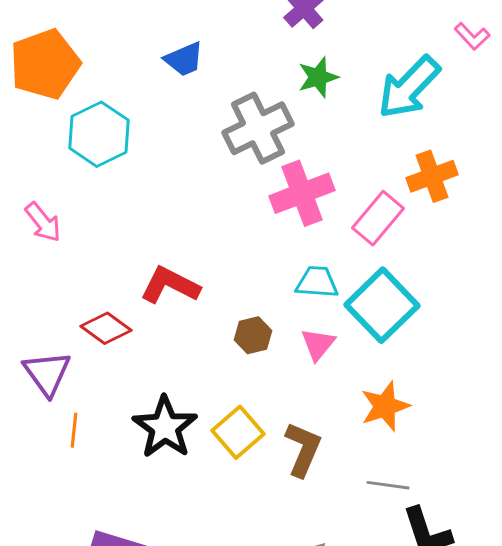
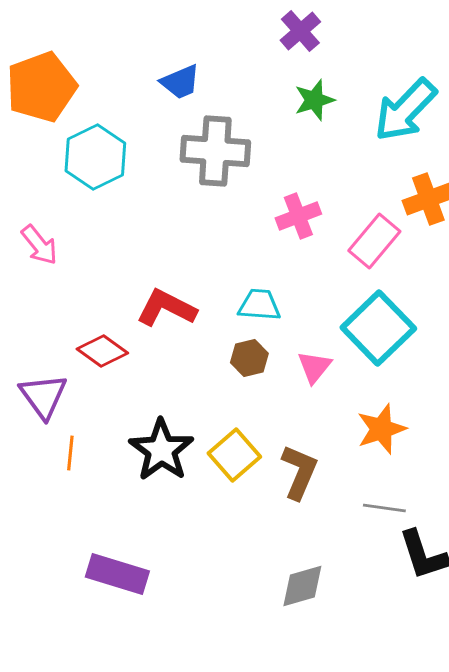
gray cross: (258, 128) -> (215, 151), moved, turned 30
pink cross: (302, 193) -> (298, 216), size x0.7
cyan trapezoid: (317, 282) -> (259, 305), moved

